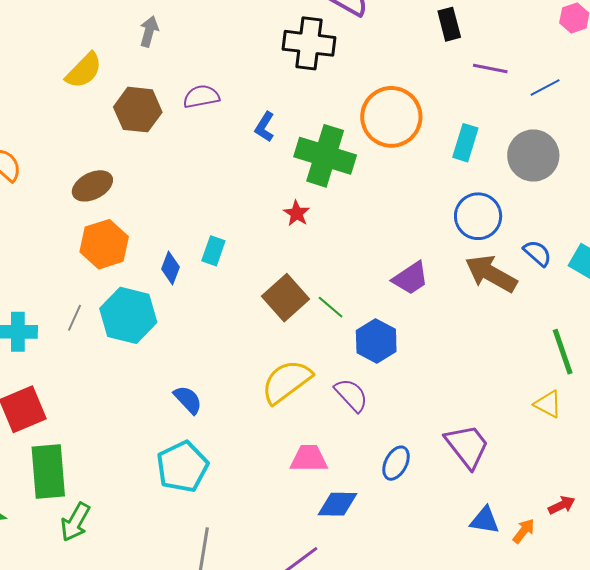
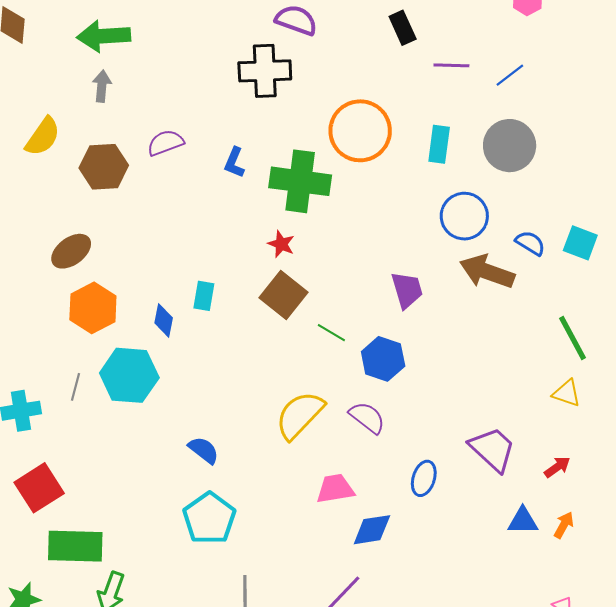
purple trapezoid: (411, 278) -> (407, 290), turned -63
brown square: (285, 298) -> (284, 295), moved
green rectangle: (48, 472) -> (75, 546), turned -74
red arrow: (562, 505) -> (557, 467), moved

